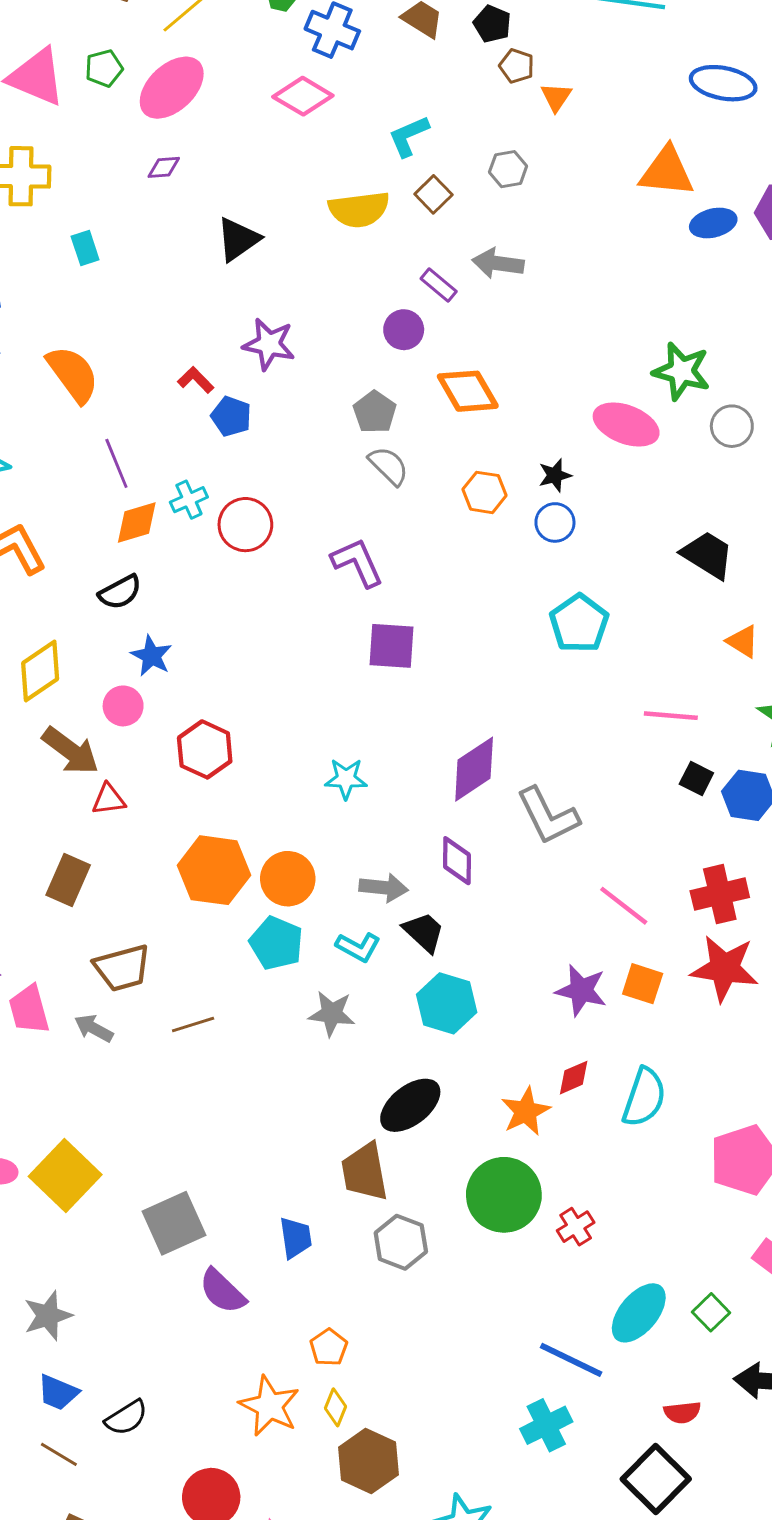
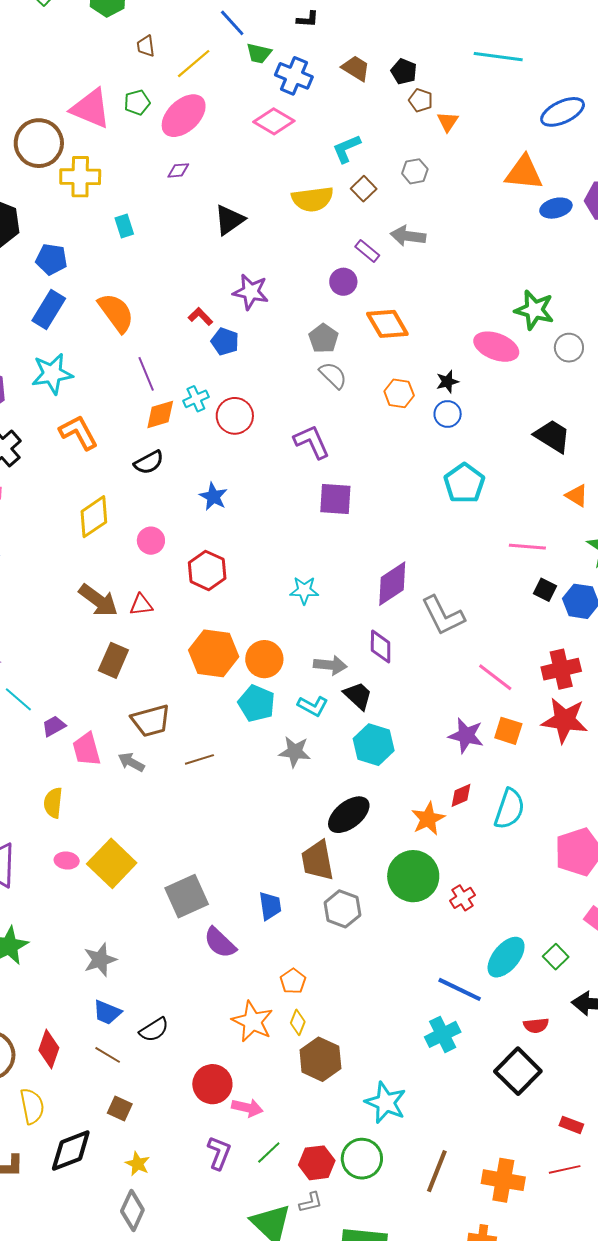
blue ellipse: (723, 83) -> (563, 112), turned -36
blue star: (151, 656) -> (213, 497), moved
brown arrow: (70, 751) -> (98, 600), moved

